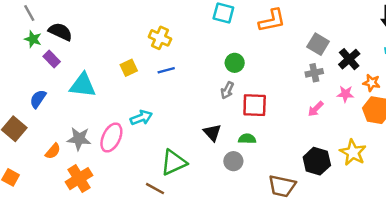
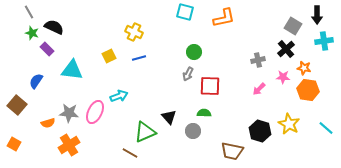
gray square: (318, 44) -> (293, 26), moved
black triangle: (212, 133) -> (169, 117), moved
orange semicircle: (53, 151) -> (48, 123), turned 32

